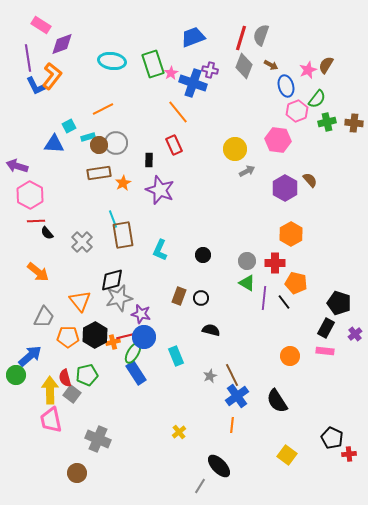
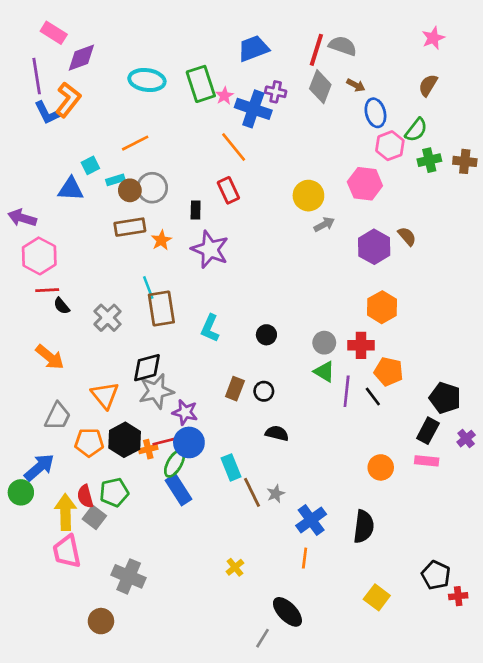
gray semicircle: (261, 35) -> (343, 46), turned 90
pink star: (308, 70) -> (433, 38), moved
brown line: (232, 375) -> (252, 492), moved
black semicircle: (277, 401) -> (364, 527), turned -140

